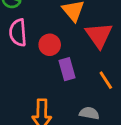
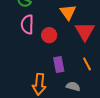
purple rectangle: (67, 69) -> (59, 65), moved

